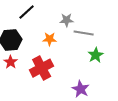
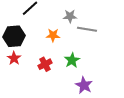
green star: (96, 55) -> (72, 60), moved
red cross: (42, 68) -> (45, 64), size x0.6

